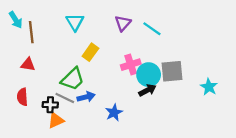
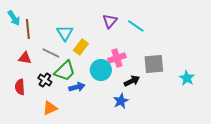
cyan triangle: (75, 22) -> (65, 33), moved
cyan circle: (149, 75) -> (101, 70), moved
gray line: (65, 98) -> (51, 53), moved
black cross: (50, 105) -> (45, 80), moved, turned 32
blue star: (114, 113) -> (121, 101), moved

